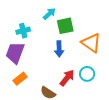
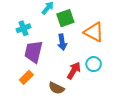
purple trapezoid: (15, 53) -> (33, 52), moved

